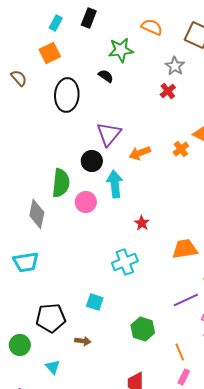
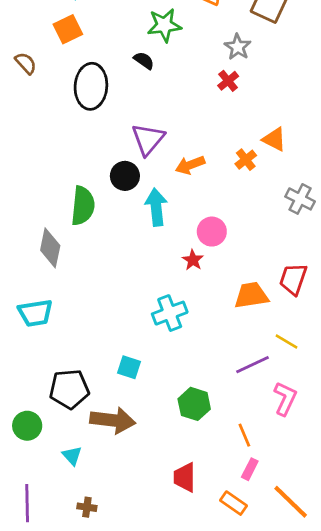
pink circle: (86, 202) -> (212, 232), moved
brown arrow: (83, 341) -> (113, 420), size x2.0

